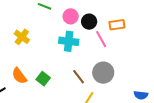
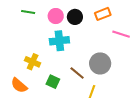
yellow cross: (22, 37) -> (33, 62), moved
pink line: (101, 39) -> (121, 34), moved, turned -30
green square: (43, 79) -> (53, 82), moved

